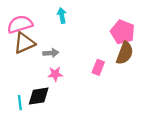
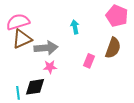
cyan arrow: (62, 15) -> (75, 27), moved
pink pentagon: (123, 32) -> (117, 16), moved
gray arrow: (51, 53) -> (46, 48), size x1.6

